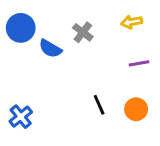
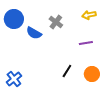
purple line: (139, 63) -> (86, 43), moved
black line: (99, 105) -> (67, 71), turned 56

